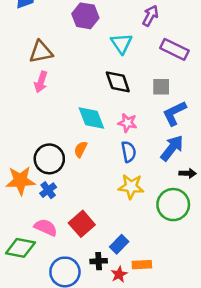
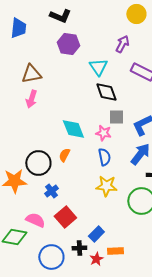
black diamond: (118, 82) -> (106, 92), moved
gray square: (161, 87) -> (116, 117), moved
blue cross: (48, 190) -> (51, 191), moved

